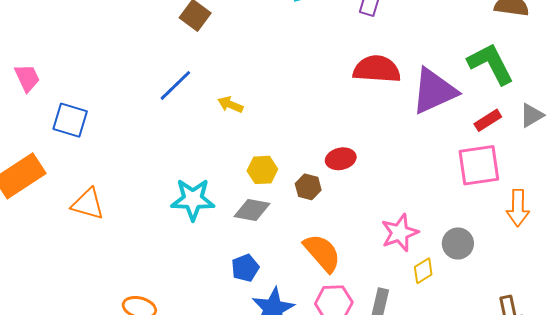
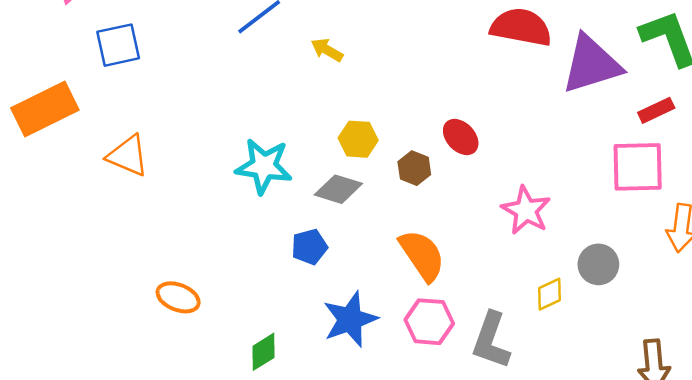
blue square: (70, 120) -> (118, 45), turned -36
red ellipse: (341, 159) -> (461, 137), turned 52
pink star: (400, 233) -> (526, 210), moved, turned -30
blue pentagon: (245, 268) -> (309, 247), moved

